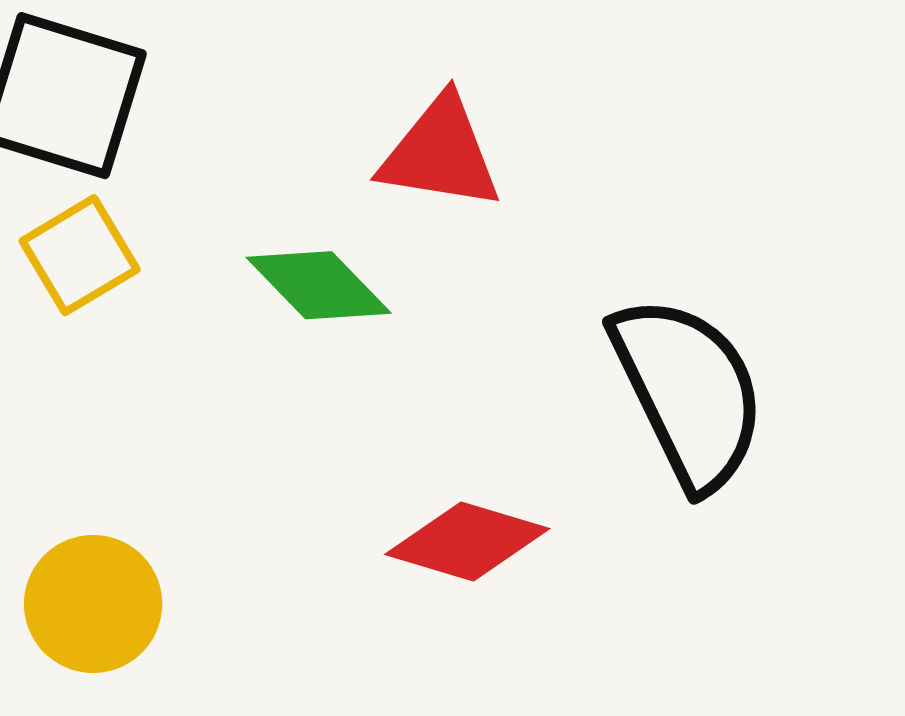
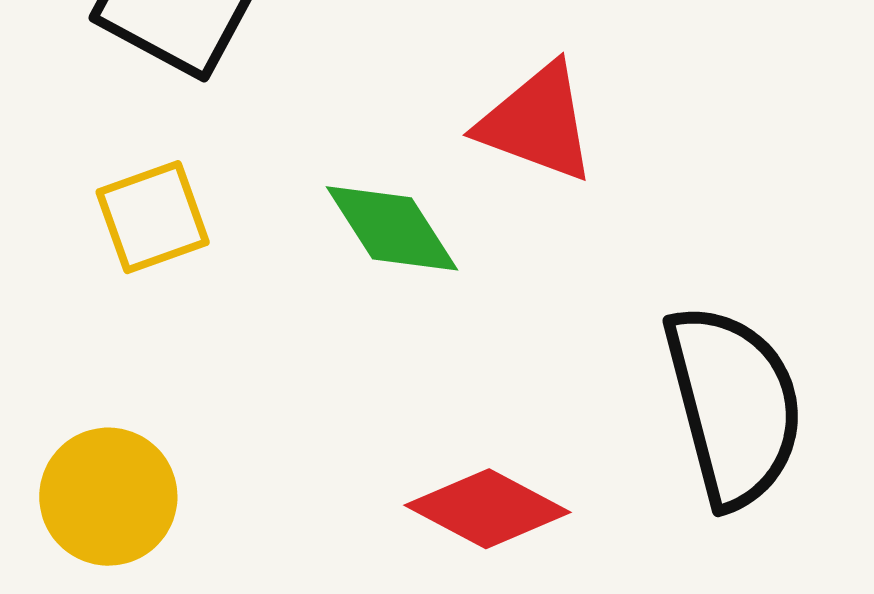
yellow square: (80, 255) -> (153, 217), moved

